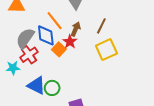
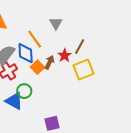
brown arrow: (76, 29) -> (50, 62), moved
red star: (70, 42) -> (65, 55), moved
green circle: (52, 88) -> (24, 91), moved

